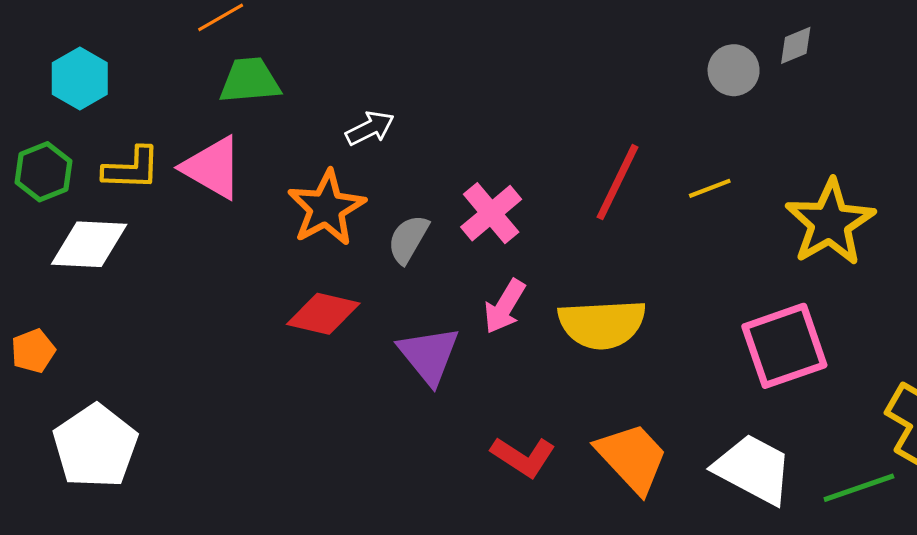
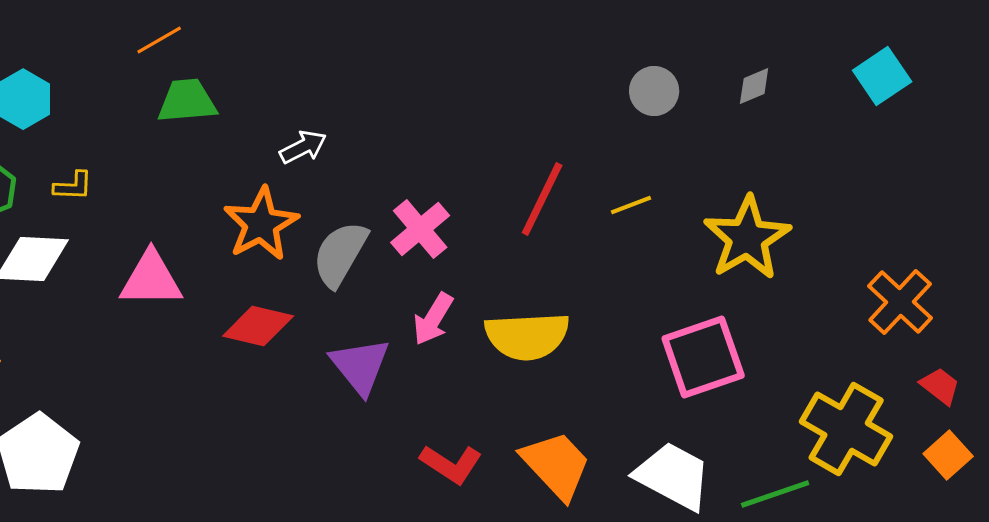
gray diamond: (796, 45) -> (754, 86), moved
pink triangle: (212, 168) -> (151, 279), moved, turned -30
yellow L-shape: (132, 169) -> (73, 186), size x0.7
gray semicircle: (408, 239) -> (340, 254), size x1.4

